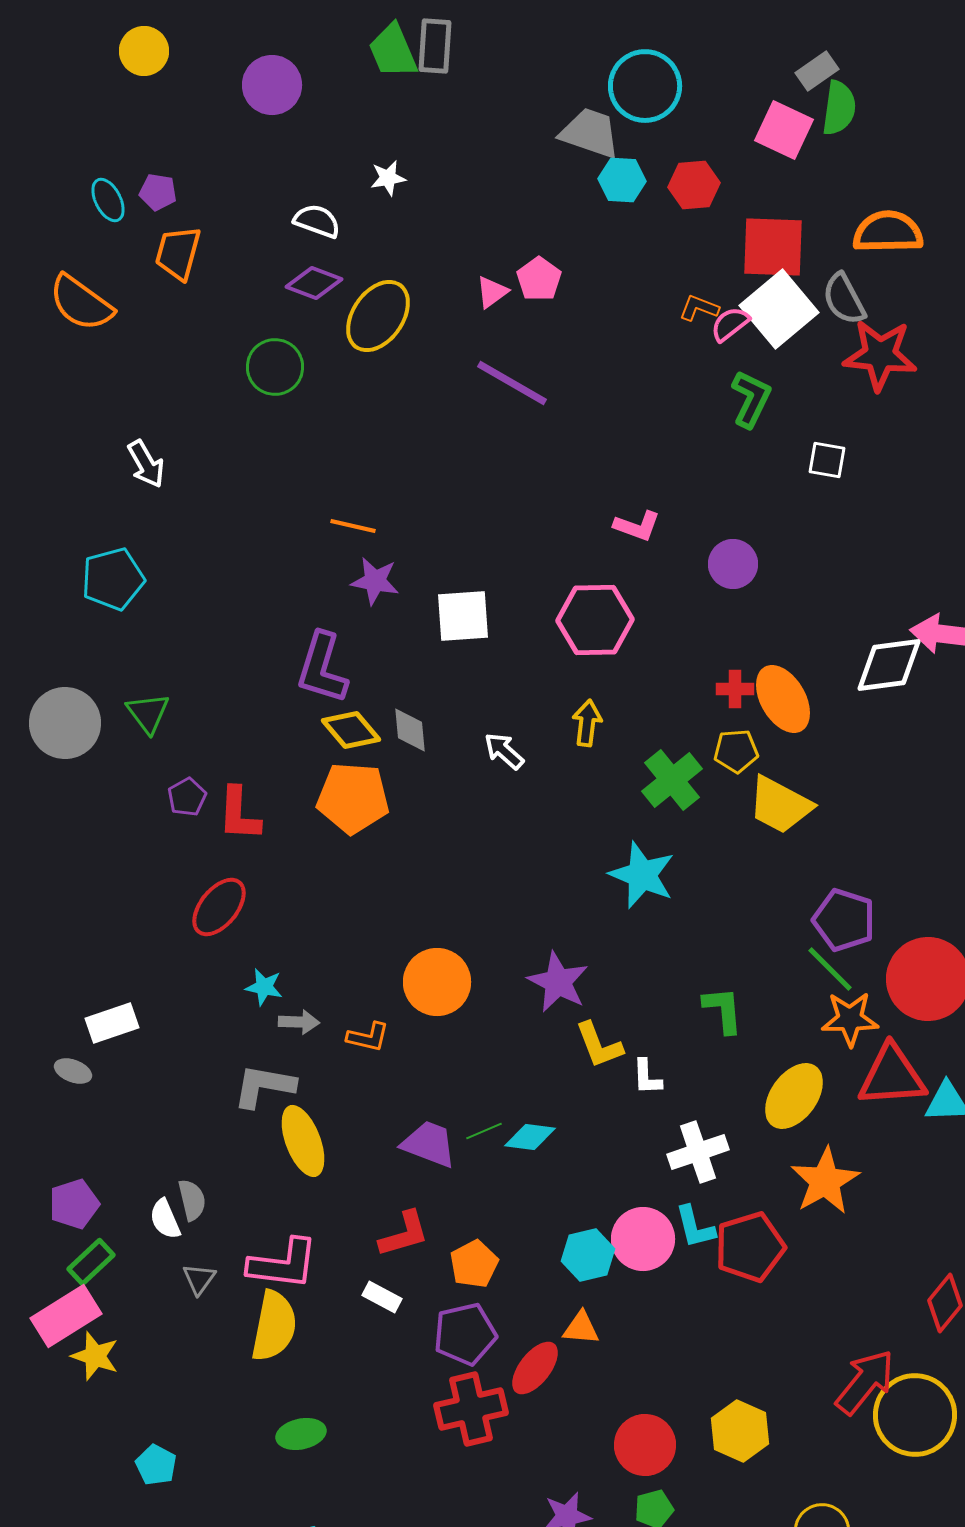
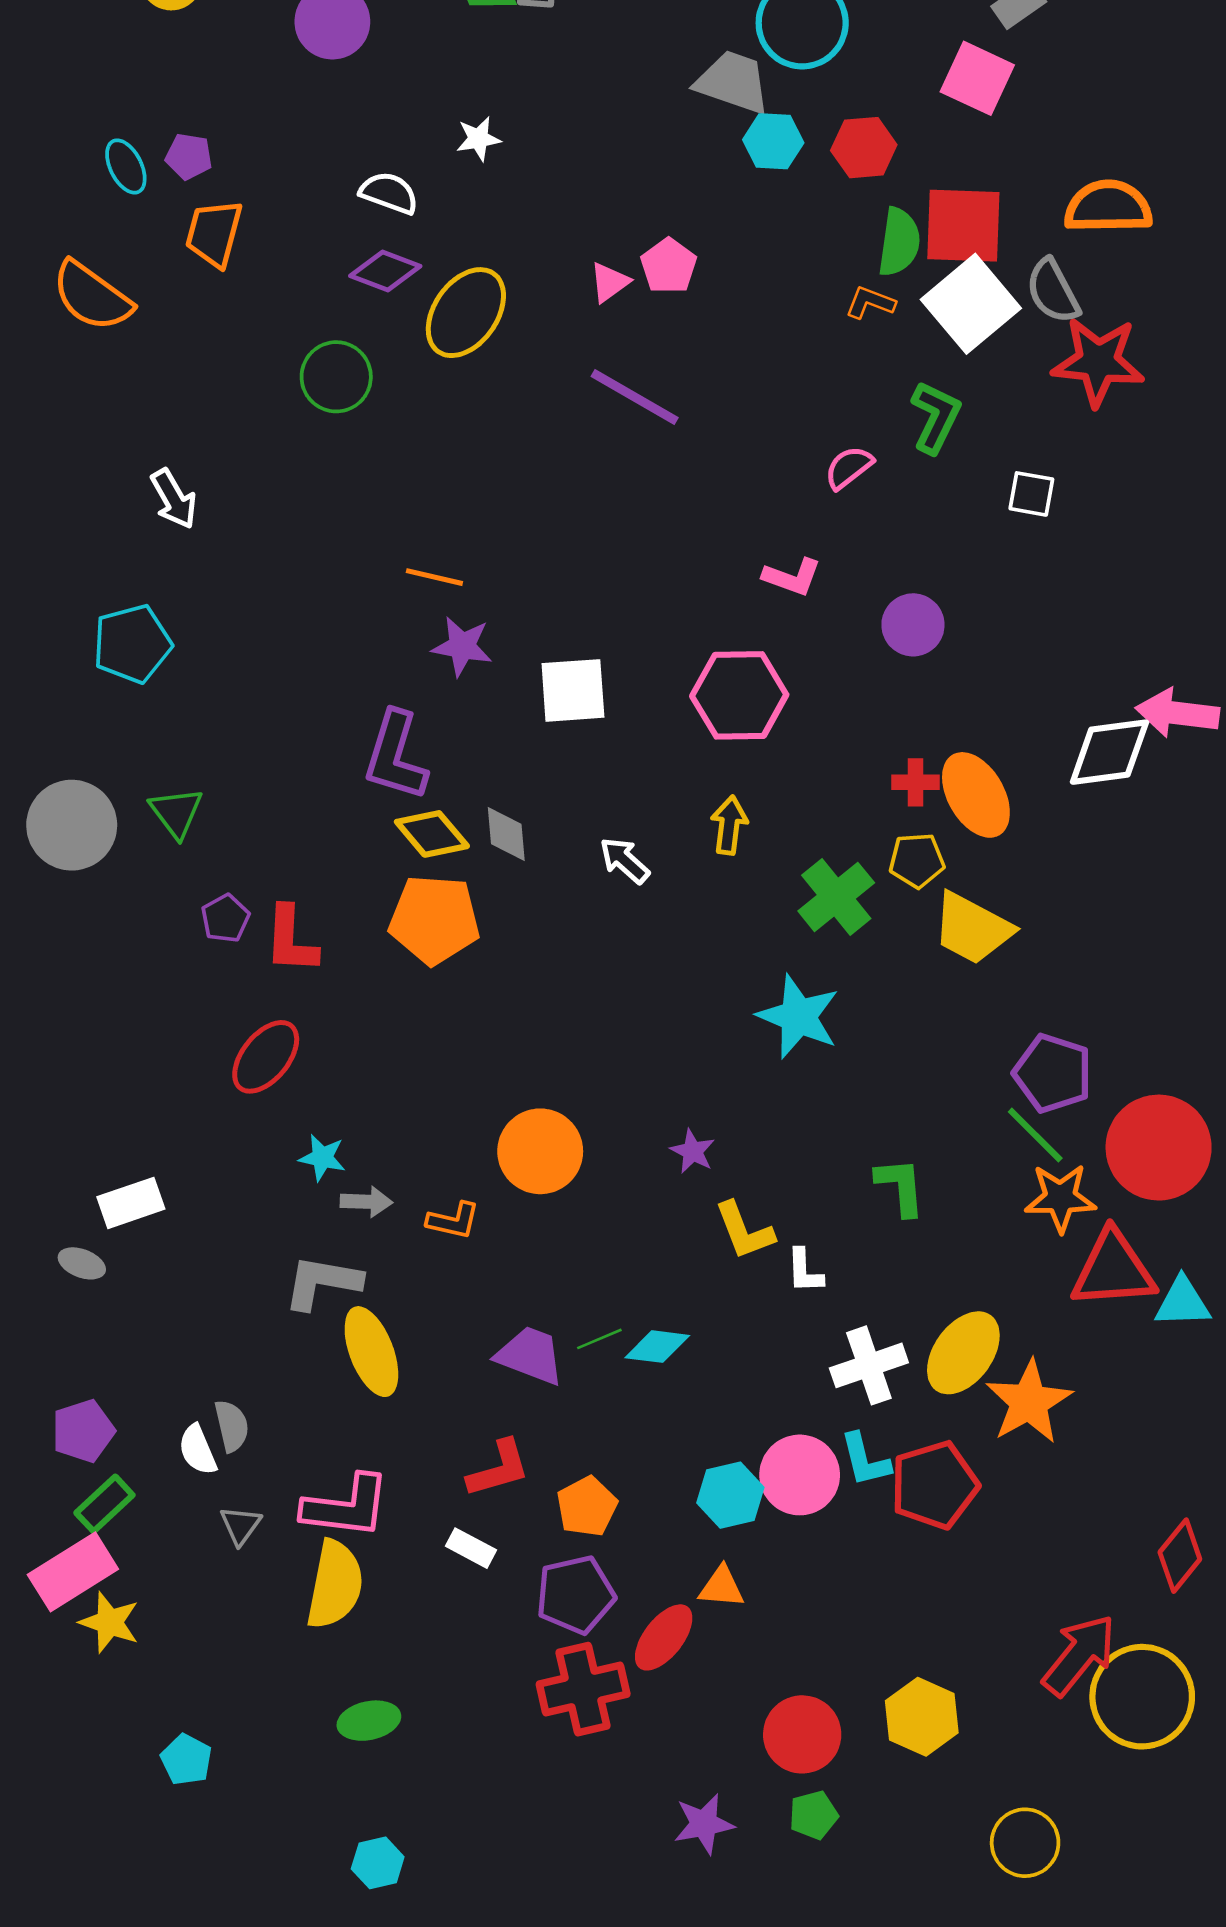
green semicircle: (839, 108) -> (899, 242), moved
pink semicircle: (730, 324) -> (849, 467), moved
purple star: (558, 982) -> (693, 1151), size x0.6
yellow ellipse: (794, 1096) -> (963, 1353), moved

